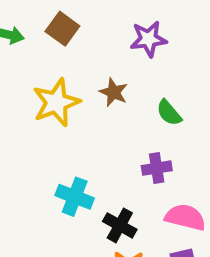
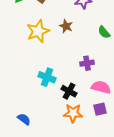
green semicircle: (169, 113) -> (104, 32), moved

